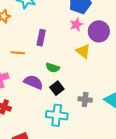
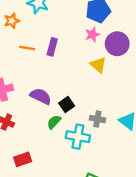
orange line: (18, 53) -> (27, 48), moved
green semicircle: (53, 68) -> (54, 122), moved, turned 112
cyan cross: (57, 115) -> (78, 137), moved

